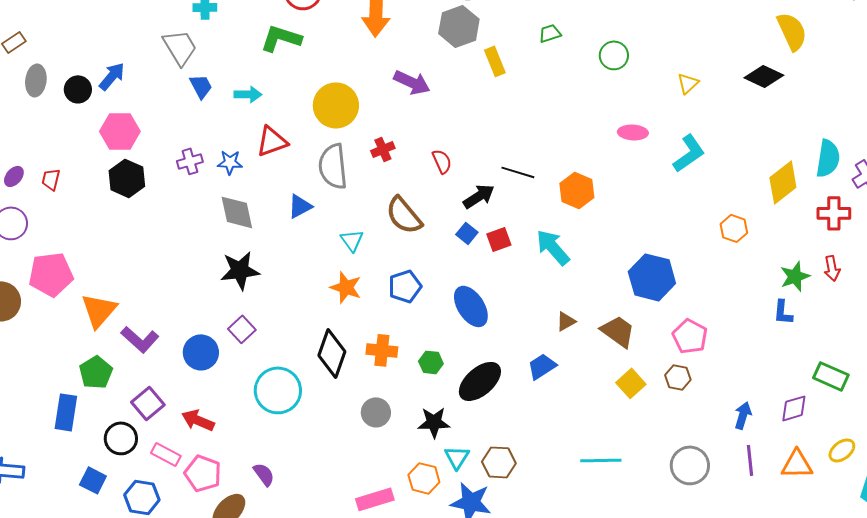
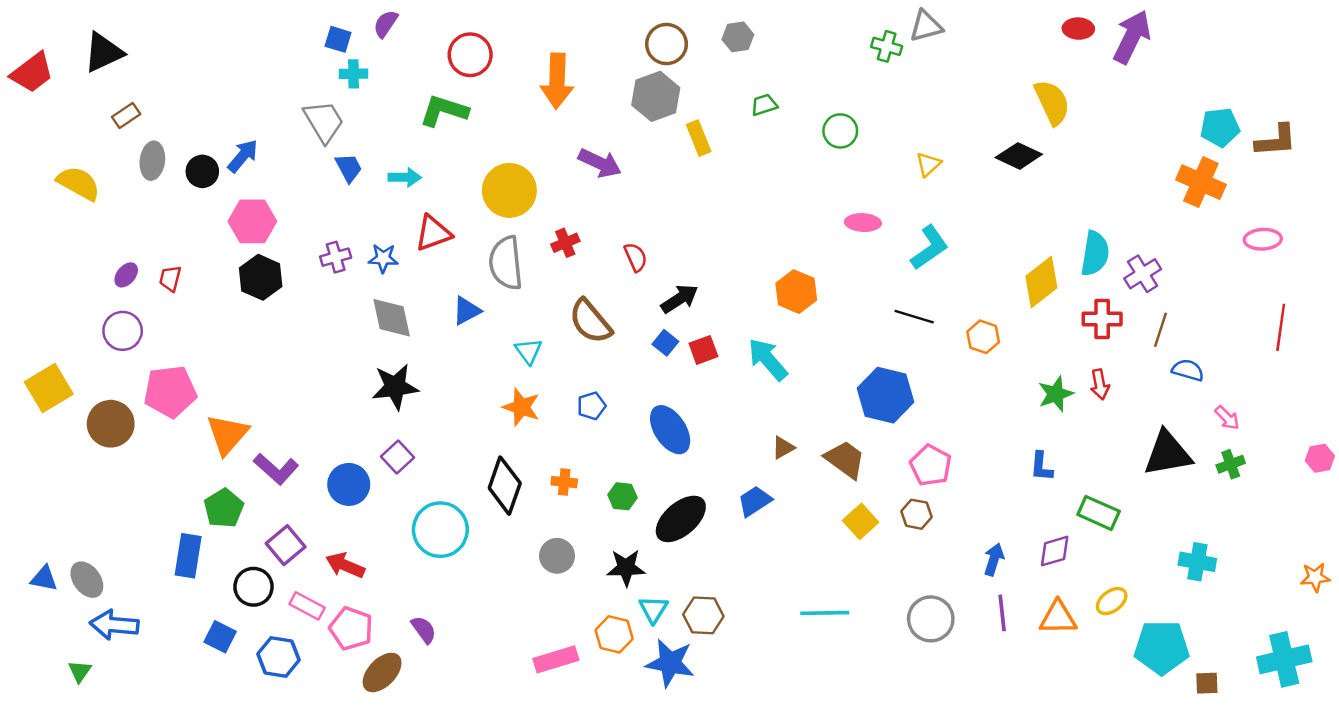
black line: (518, 172) -> (914, 317), moved
blue pentagon: (405, 286) -> (592, 406), size x0.7
blue L-shape: (783, 312) -> (1041, 467), moved
orange cross: (382, 350) -> (564, 482), size x0.7

